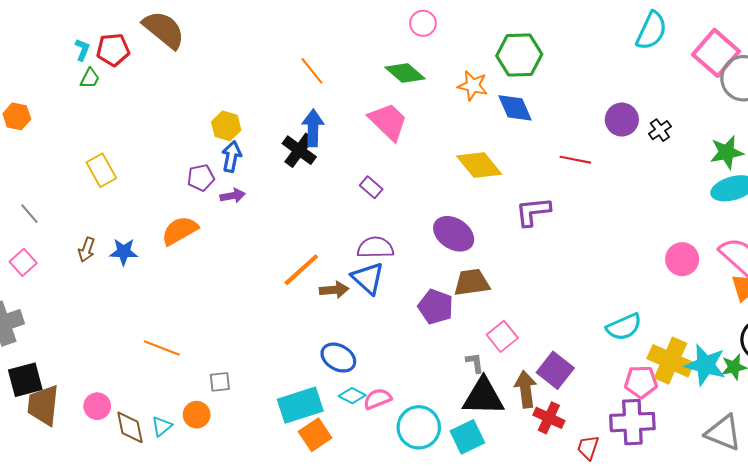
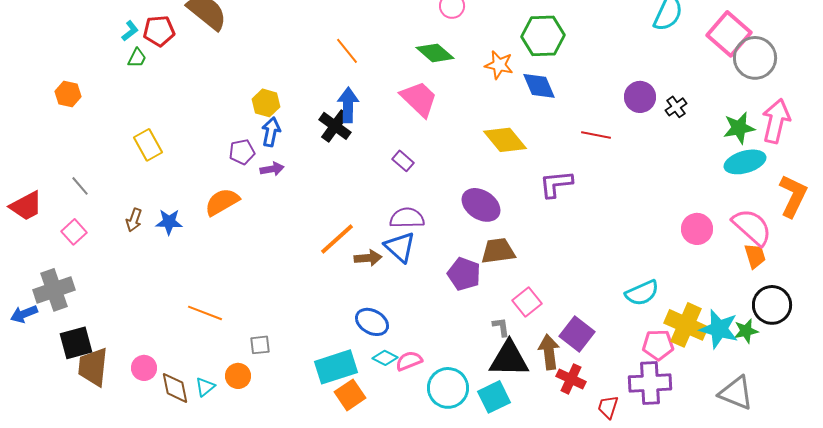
cyan L-shape: (82, 50) -> (130, 31), turned 30

